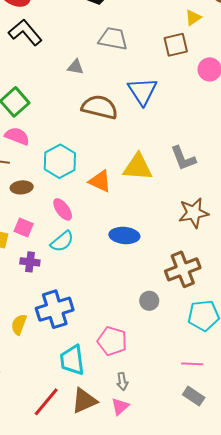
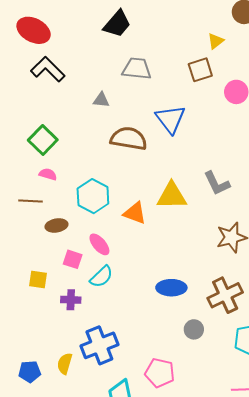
pink semicircle: (17, 136) -> (48, 174), size x0.7
pink square: (24, 228) -> (73, 259), moved
blue ellipse: (124, 235) -> (171, 288), moved

